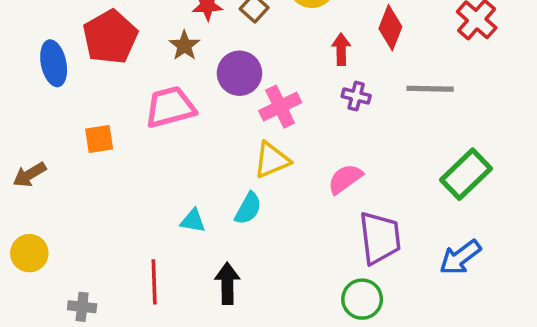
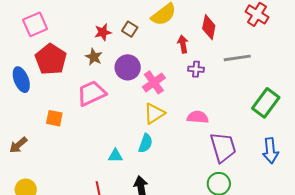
orange square: (99, 139) -> (54, 118), turned 30
pink semicircle: (345, 179) -> (198, 117), turned 50
blue arrow: (460, 257) -> (270, 151), turned -50

